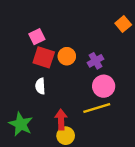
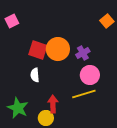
pink square: (37, 37) -> (12, 21), moved
orange circle: (67, 56) -> (58, 49), size x1.5
yellow circle: (66, 136) -> (46, 118), moved

